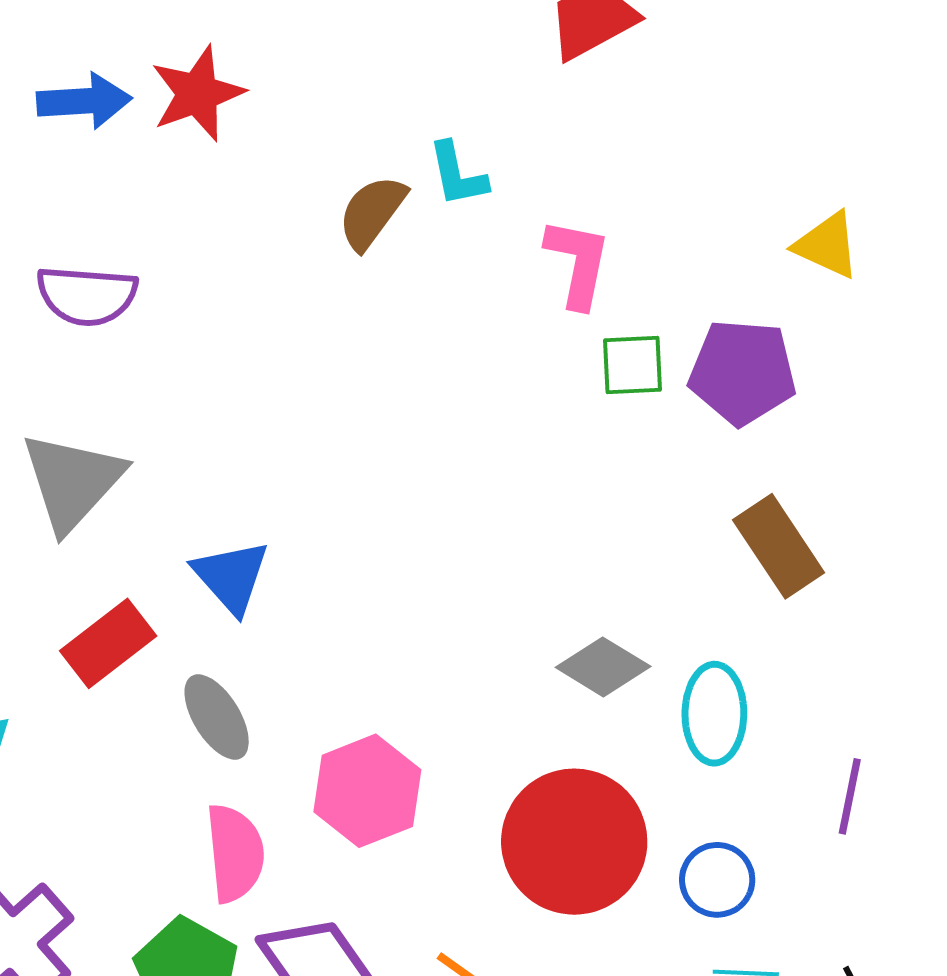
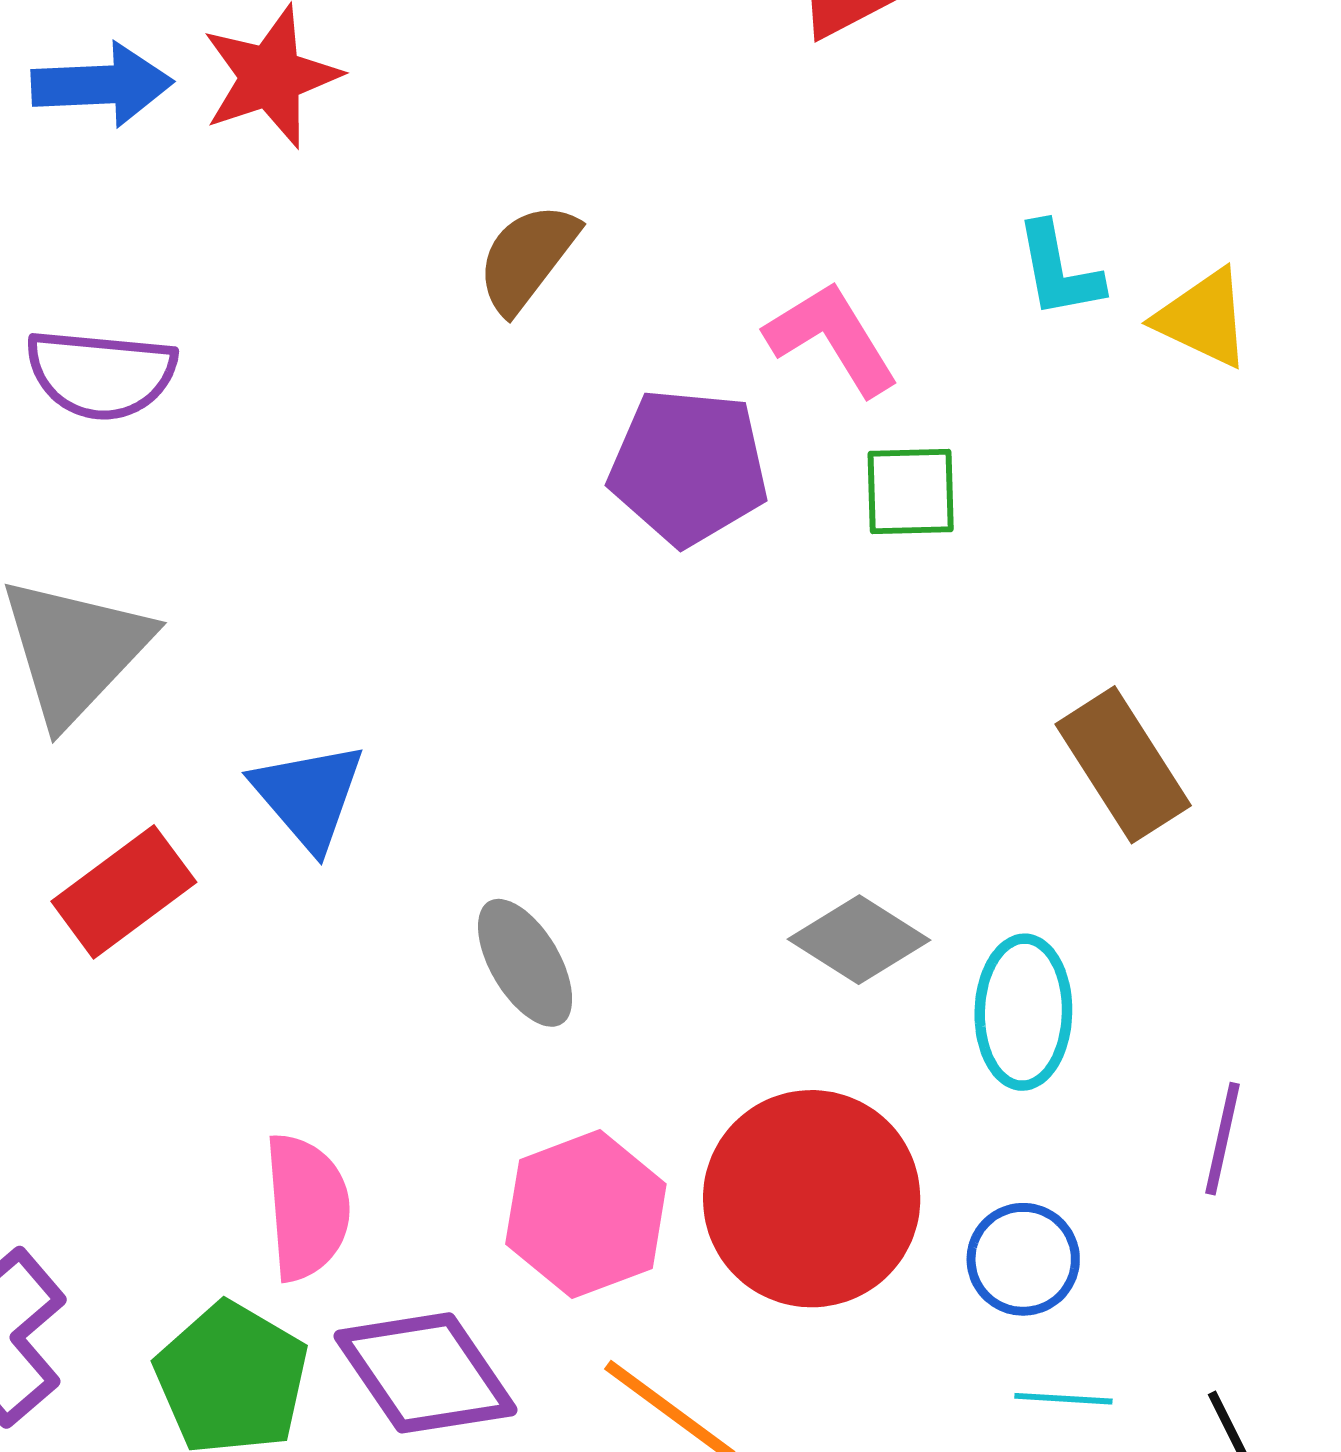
cyan L-shape: (457, 174) -> (1059, 270), moved
pink L-shape: (578, 263) -> (832, 338), turned -44
purple pentagon: (743, 372) -> (689, 467), moved
gray ellipse: (217, 717) -> (525, 963), moved
pink hexagon: (367, 791) -> (586, 1214), moved

